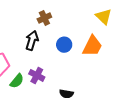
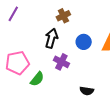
purple cross: (37, 75) -> (61, 62), moved

